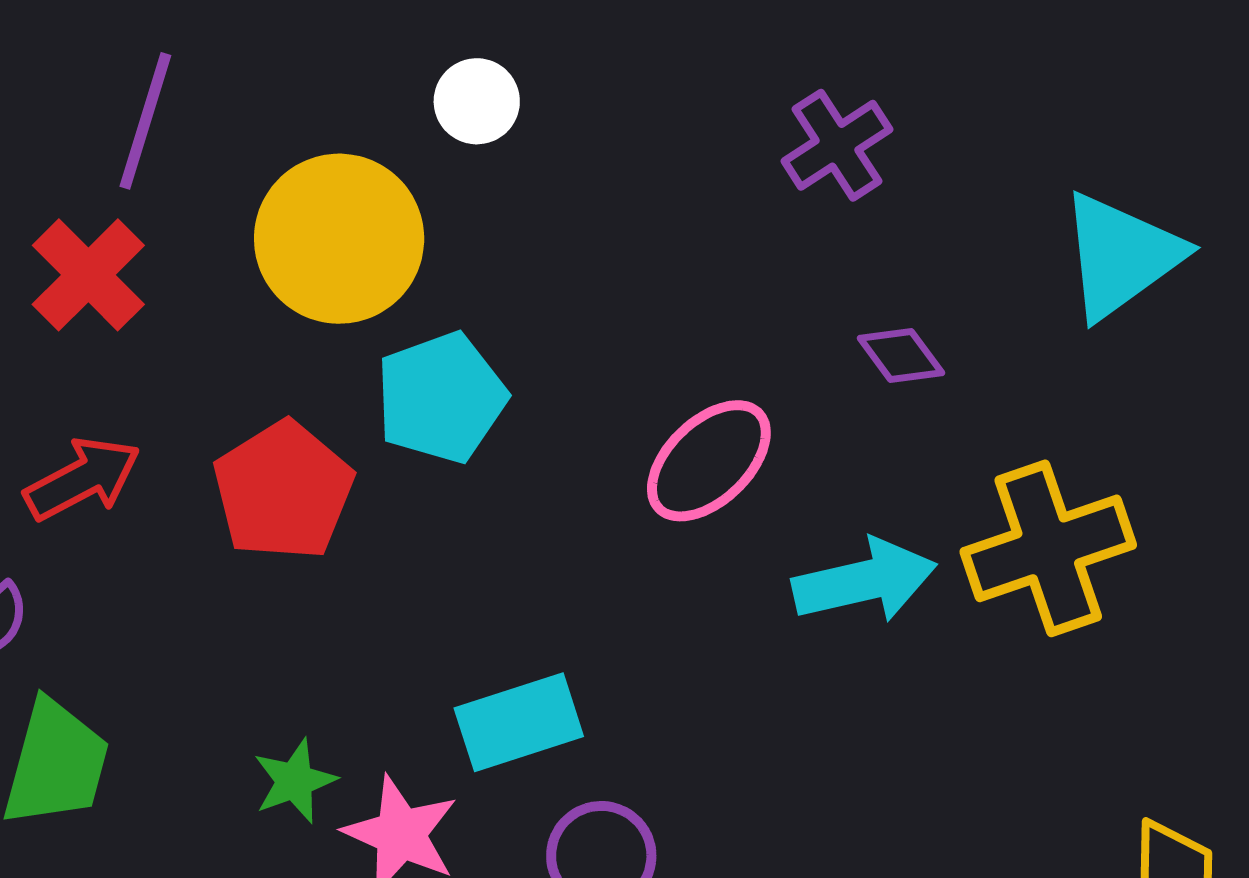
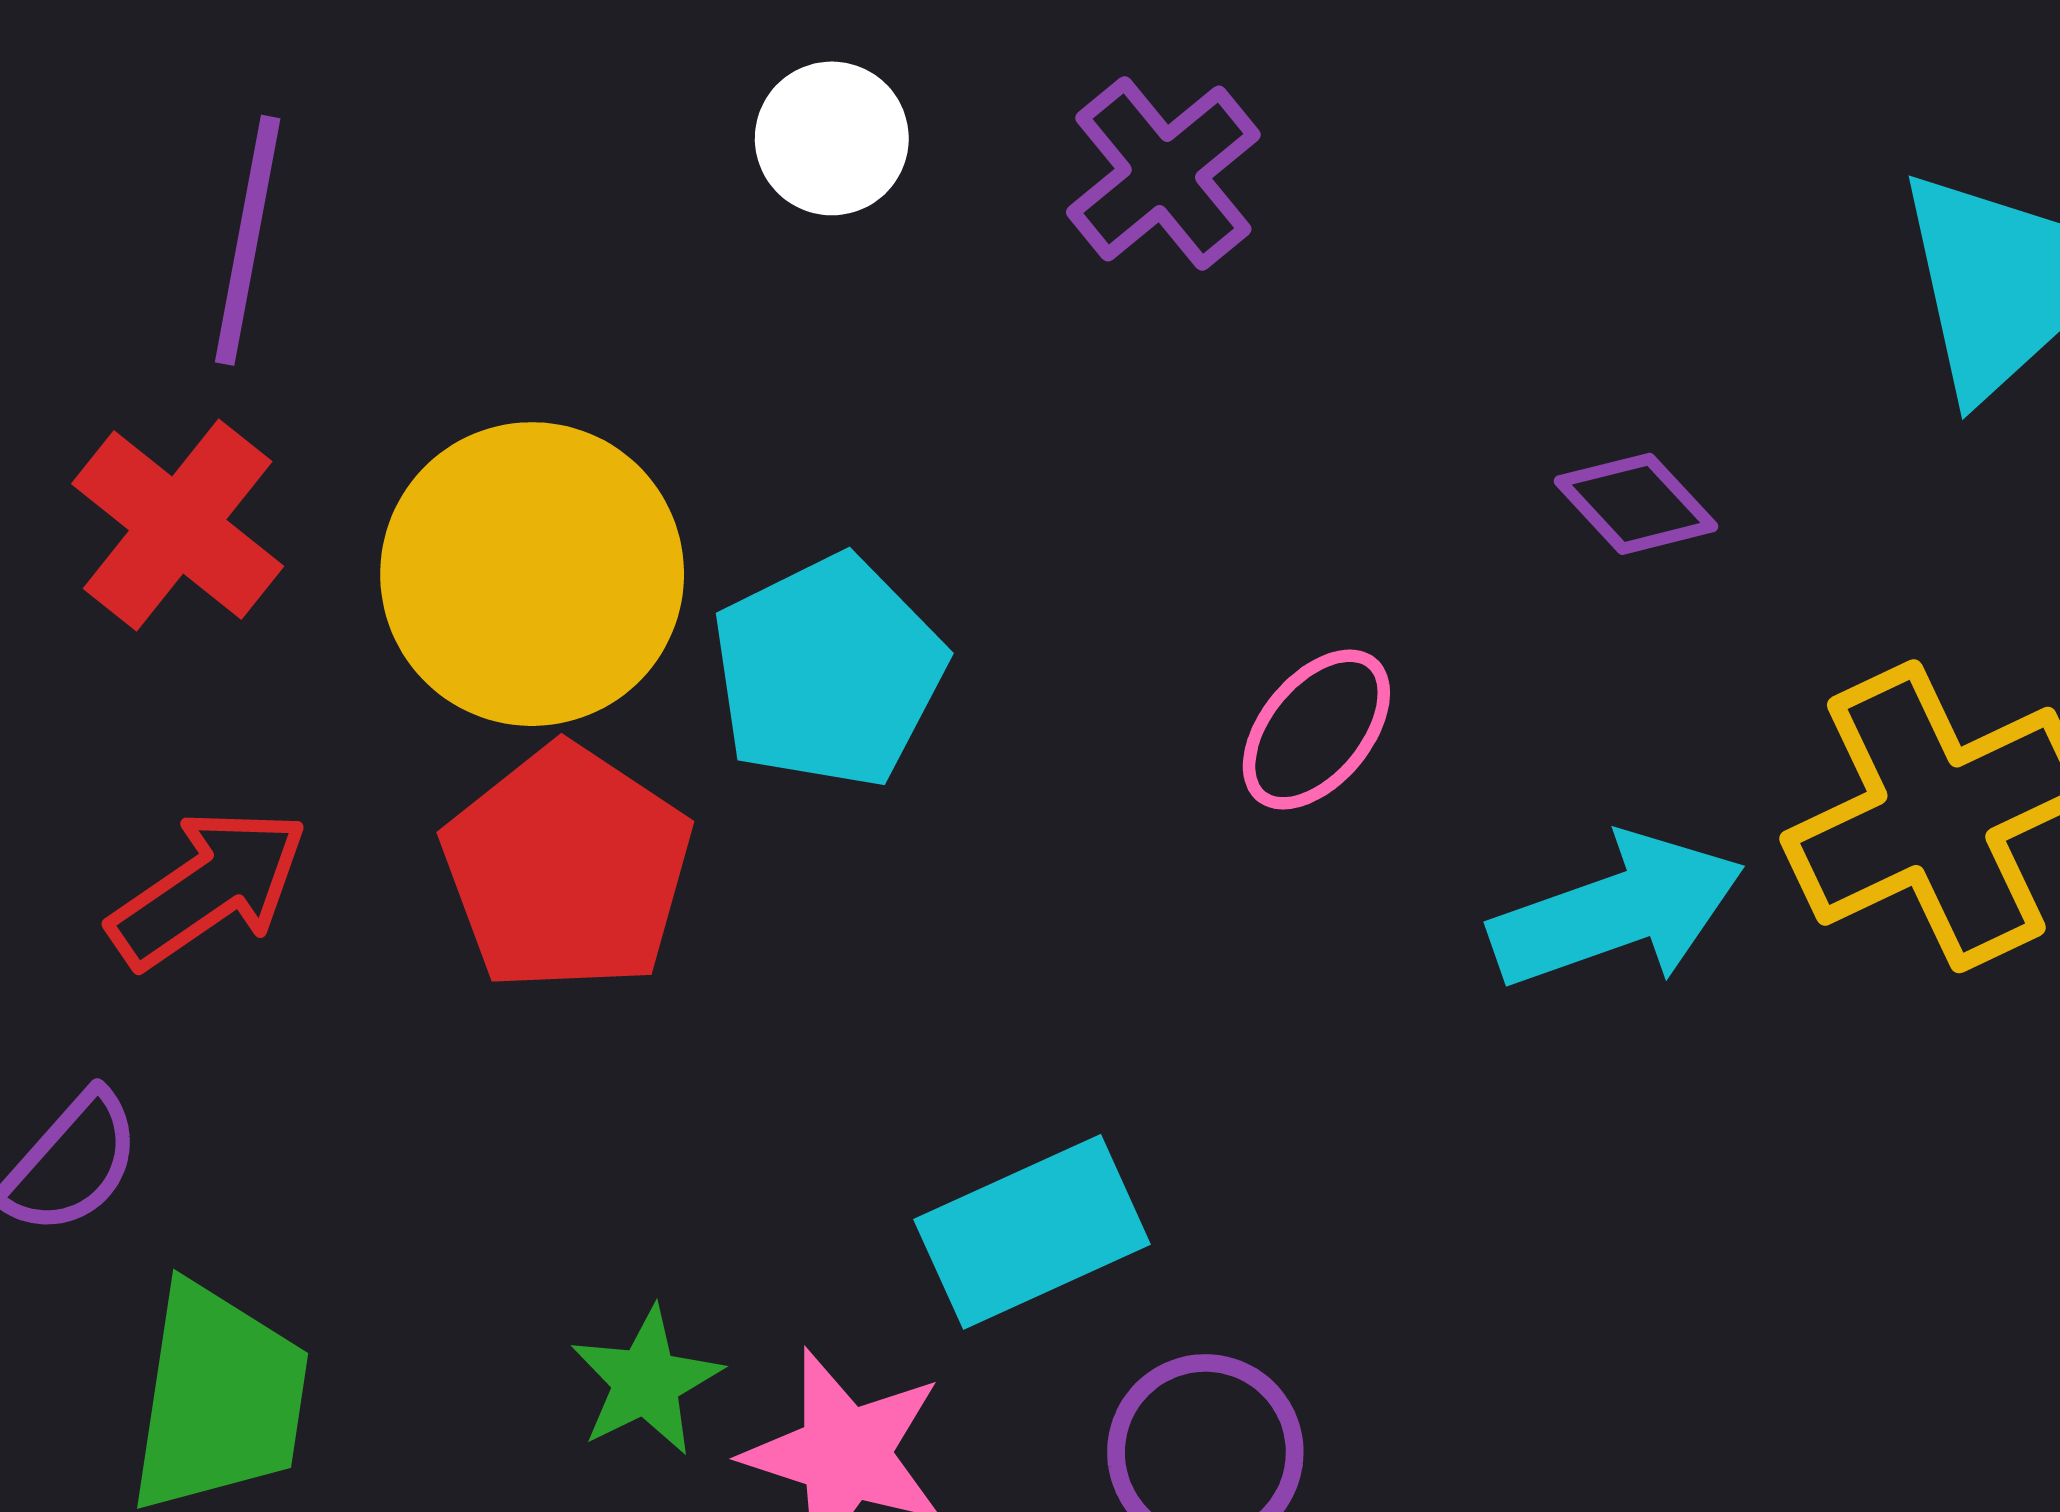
purple cross: (837, 145) -> (1163, 173), moved
yellow circle: (339, 239) -> (532, 574), moved
pink ellipse: (709, 461) -> (1316, 730), size x0.7

